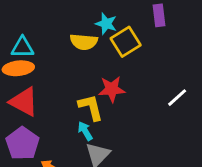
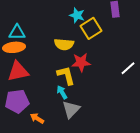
yellow semicircle: (84, 42) -> (64, 44), moved
red triangle: (24, 102) -> (18, 71), turned -40
purple pentagon: (22, 143) -> (17, 101), turned 30

